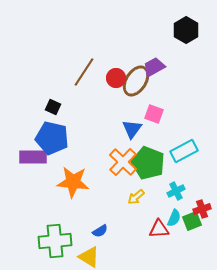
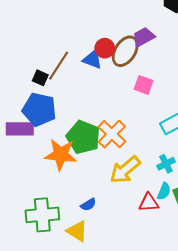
brown line: (84, 72) -> (59, 66), moved
blue triangle: (132, 129) -> (92, 59), moved, turned -45
green pentagon: (148, 163) -> (83, 137), moved
yellow arrow: (136, 197) -> (125, 170), size x1.8

